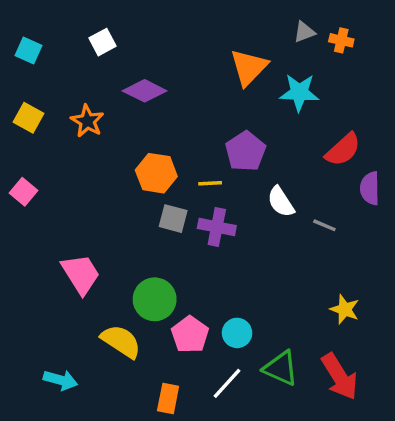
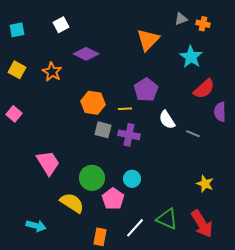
cyan square: (29, 50) -> (17, 30), turned -35
cyan star: (299, 92) -> (191, 57), moved, turned 30
cyan circle: (237, 333) -> (132, 179), moved

